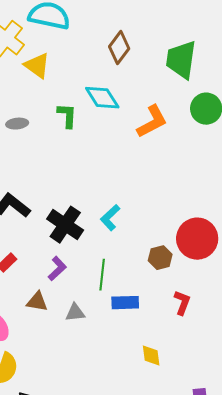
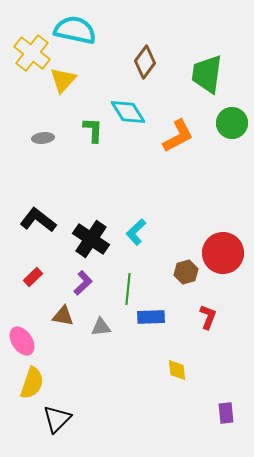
yellow triangle: (37, 66) -> (63, 80), turned 36

